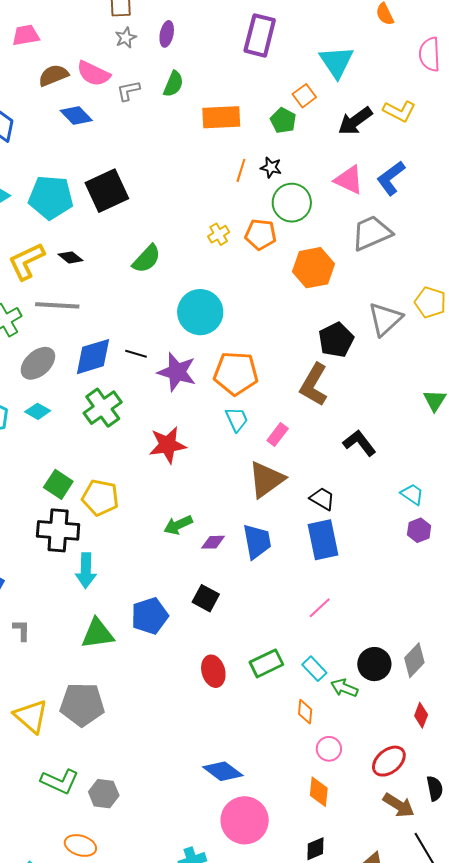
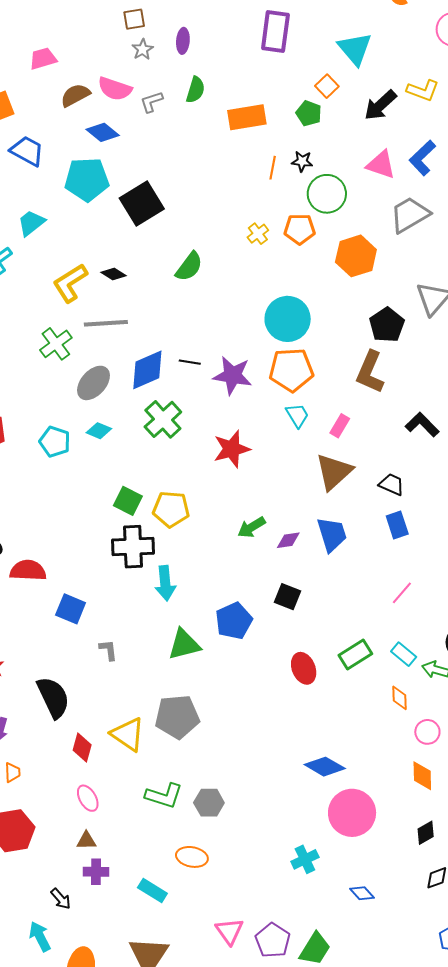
cyan pentagon: (51, 197) -> (87, 179), moved
cyan circle: (200, 312) -> (288, 319), moved
blue rectangle: (323, 540) -> (397, 525), size x0.7

